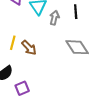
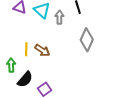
gray diamond: (77, 47) -> (87, 40), turned 70

